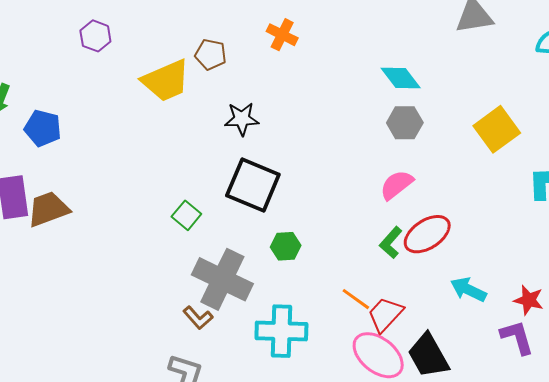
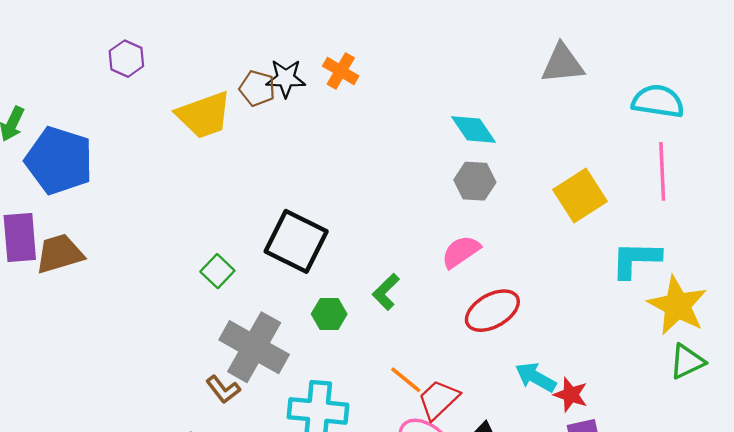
black star: (242, 119) -> (286, 78), moved
blue pentagon: (43, 128) -> (59, 161), size x1.6
green L-shape: (391, 243) -> (386, 292), moved
red star: (529, 300) -> (571, 395), moved

